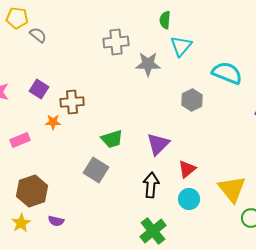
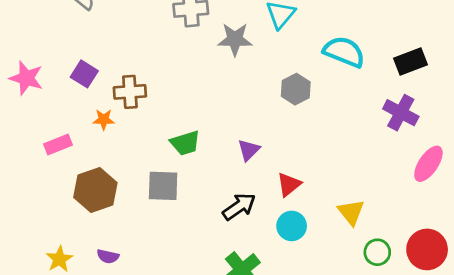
purple triangle: (158, 144) -> (249, 150), size x0.7
gray square: (96, 170) -> (163, 186), turned -30
black arrow: (151, 185) -> (239, 207), turned 50
yellow triangle: (232, 189) -> (351, 212), size x0.7
brown hexagon: (32, 191) -> (95, 190), moved

